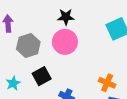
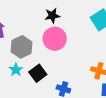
cyan star: (13, 83) -> (16, 70), moved

